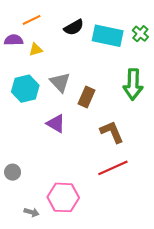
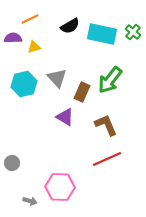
green arrow: (133, 84) -> (110, 80), moved, turned 36
purple triangle: (56, 123) -> (65, 117), moved

